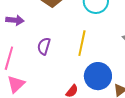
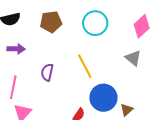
yellow line: (82, 43) -> (85, 66), turned -35

